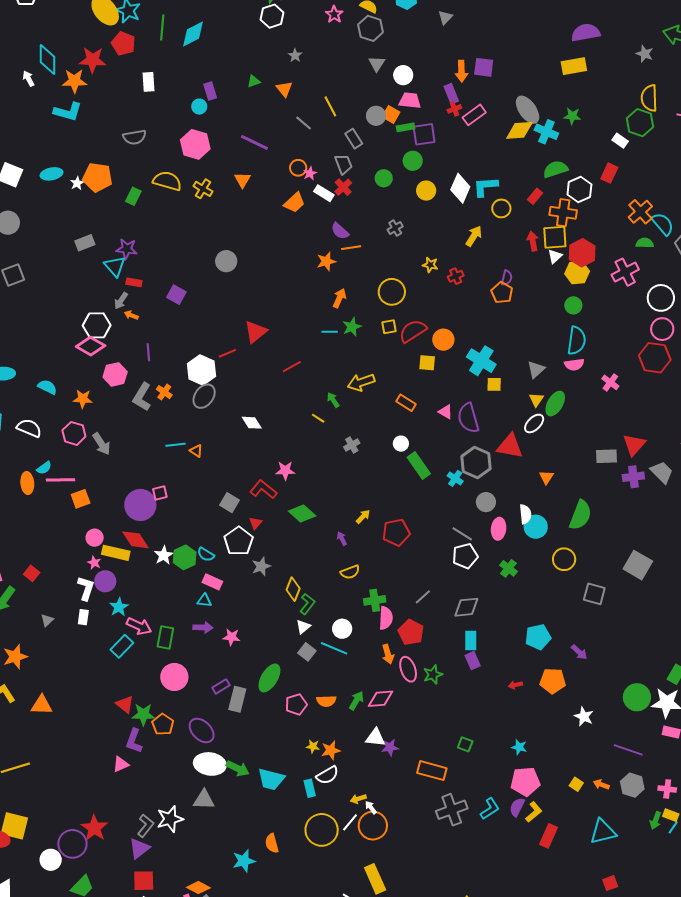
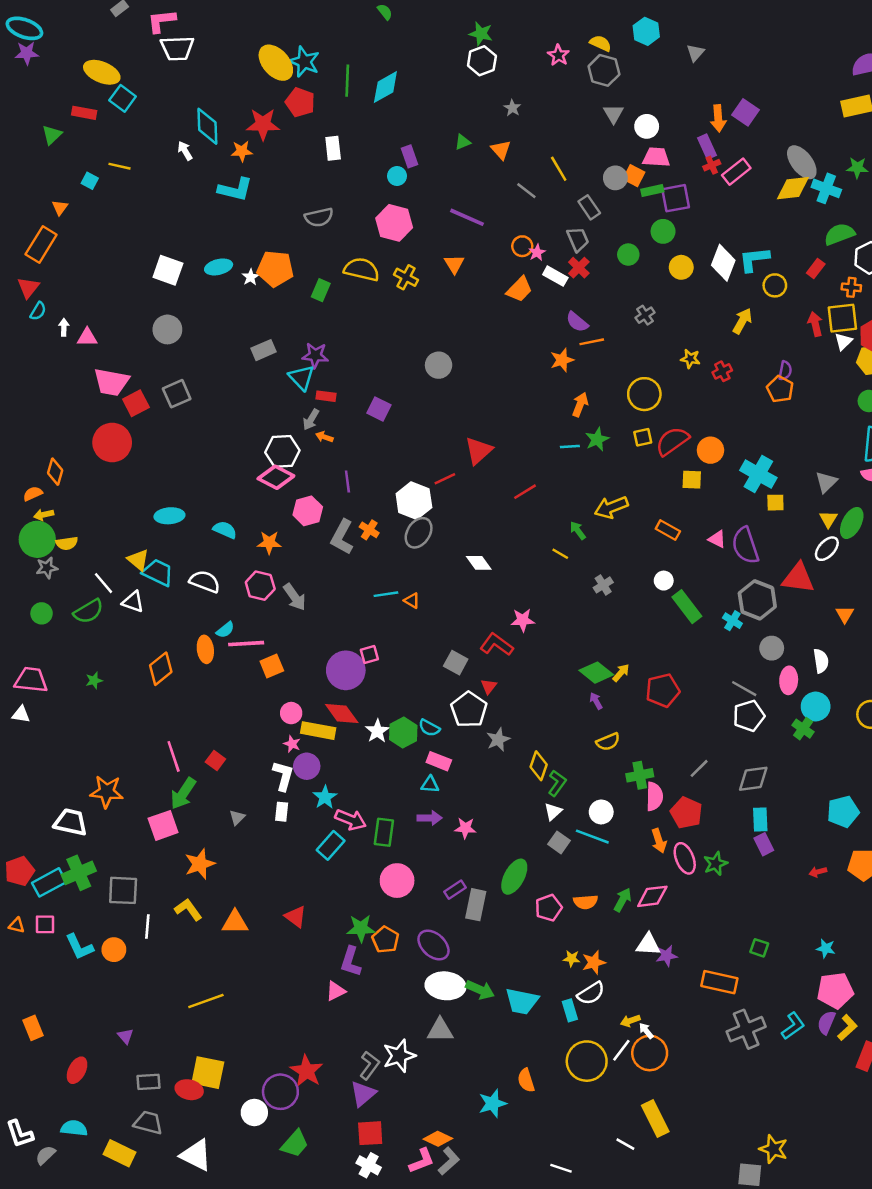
purple square: (484, 67) -> (745, 112), turned 30
orange star: (74, 81) -> (242, 151), size x0.7
orange cross: (563, 213) -> (851, 287), size x0.6
green diamond: (302, 513) -> (596, 673), moved
cyan circle: (536, 527) -> (816, 707), moved
red triangle: (125, 704) -> (296, 917), moved

